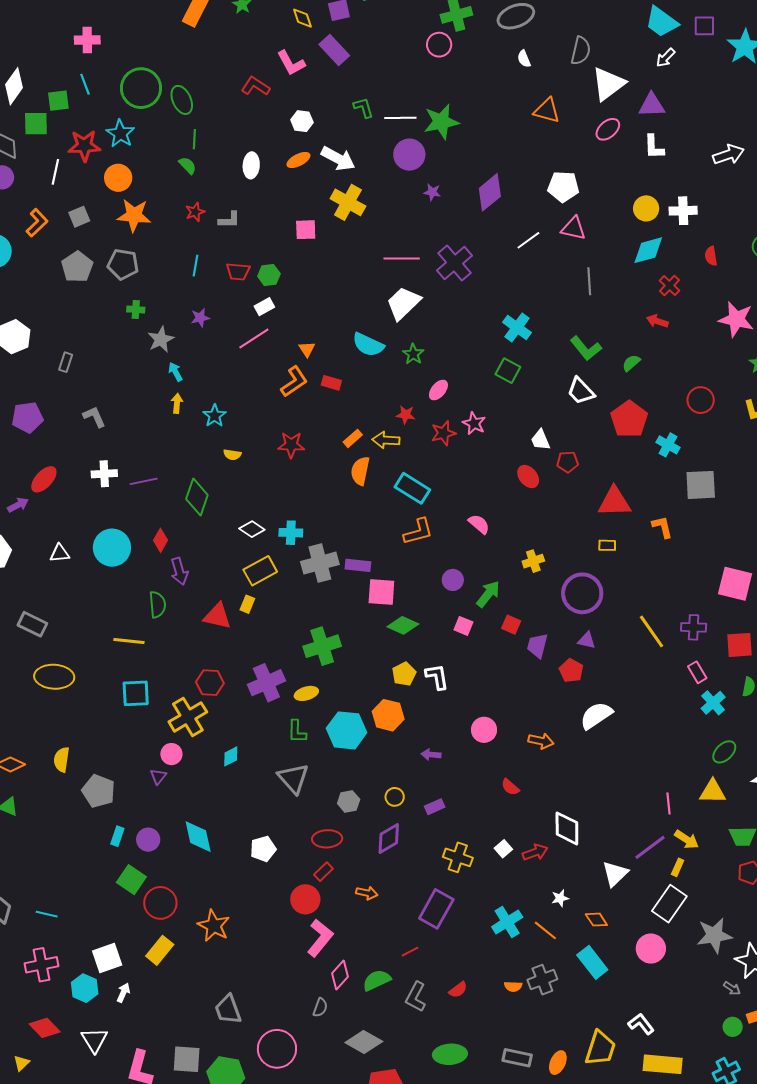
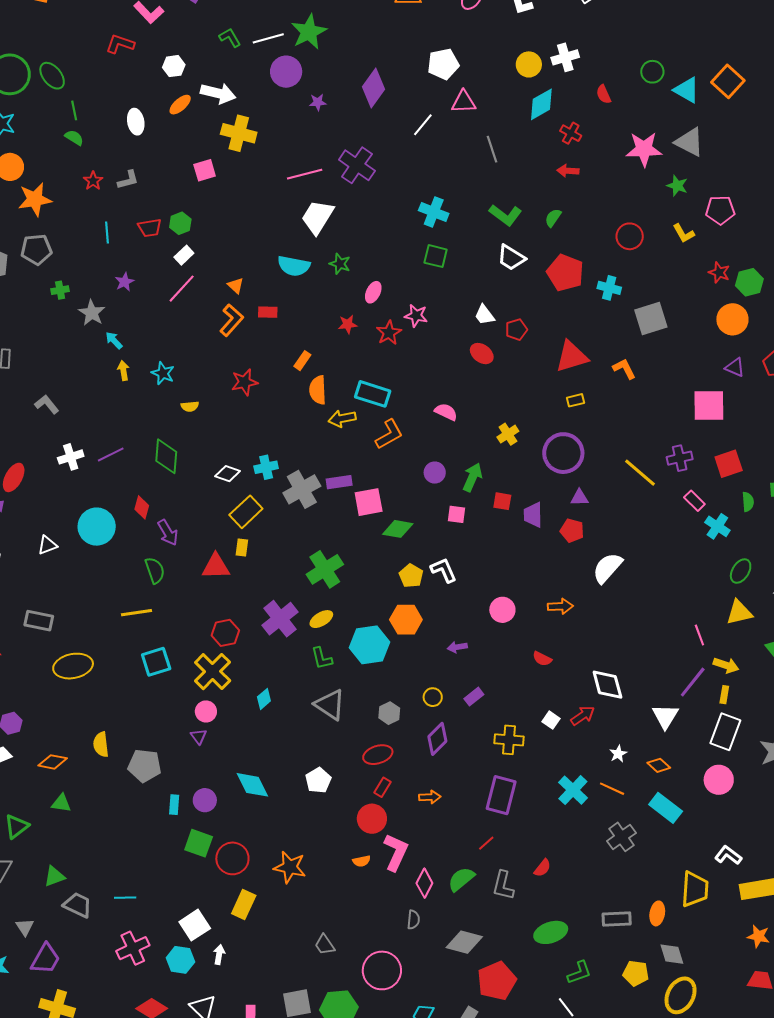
yellow arrow: (386, 440) -> (342, 418), moved
orange semicircle: (513, 986) -> (362, 861), moved
gray trapezoid: (228, 1010) -> (325, 945), size x0.7

